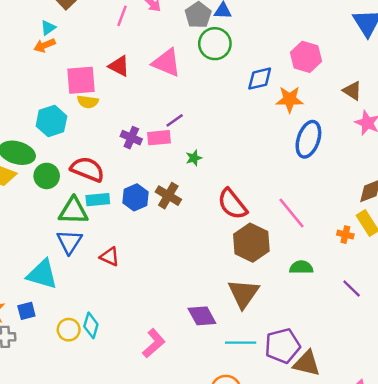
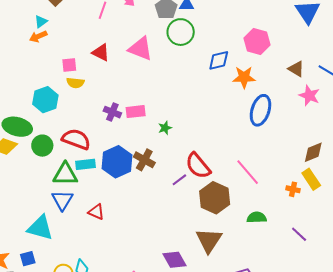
pink square: (81, 80) -> (69, 65), size x0.6
purple line: (175, 120) -> (179, 180), moved
blue hexagon: (136, 197) -> (117, 162), size x1.4

